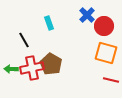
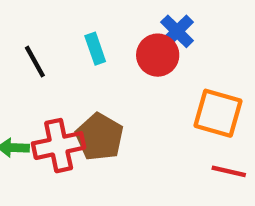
red circle: (104, 26) -> (158, 55), moved
black line: (24, 40) -> (35, 62), moved

